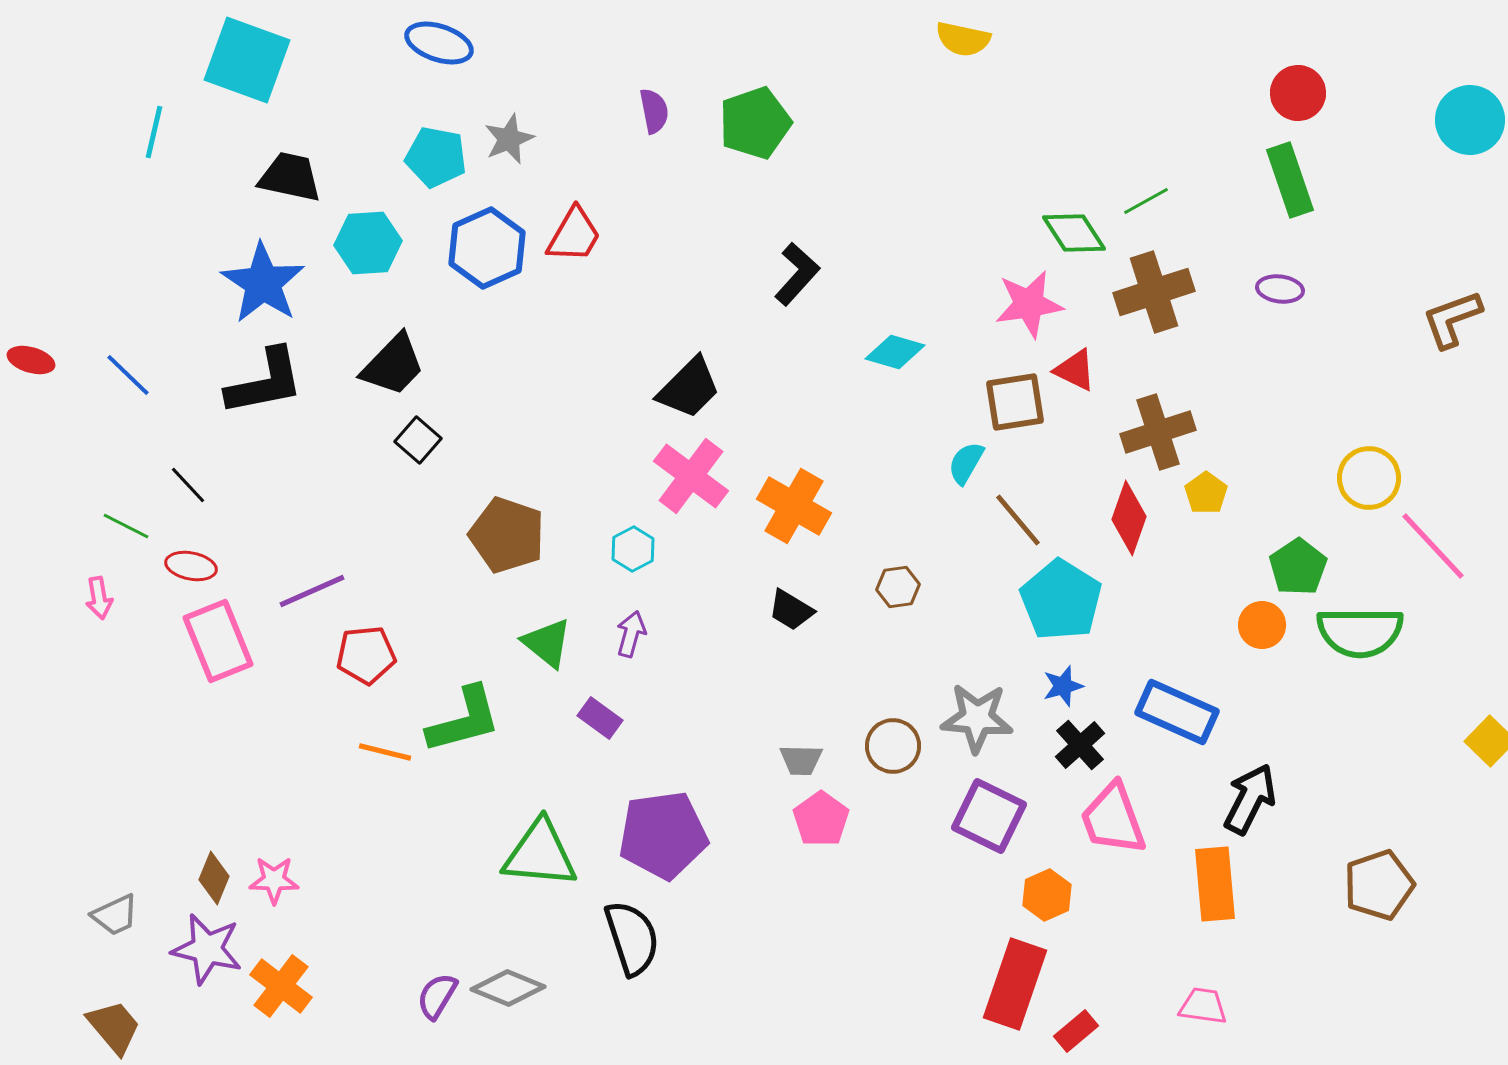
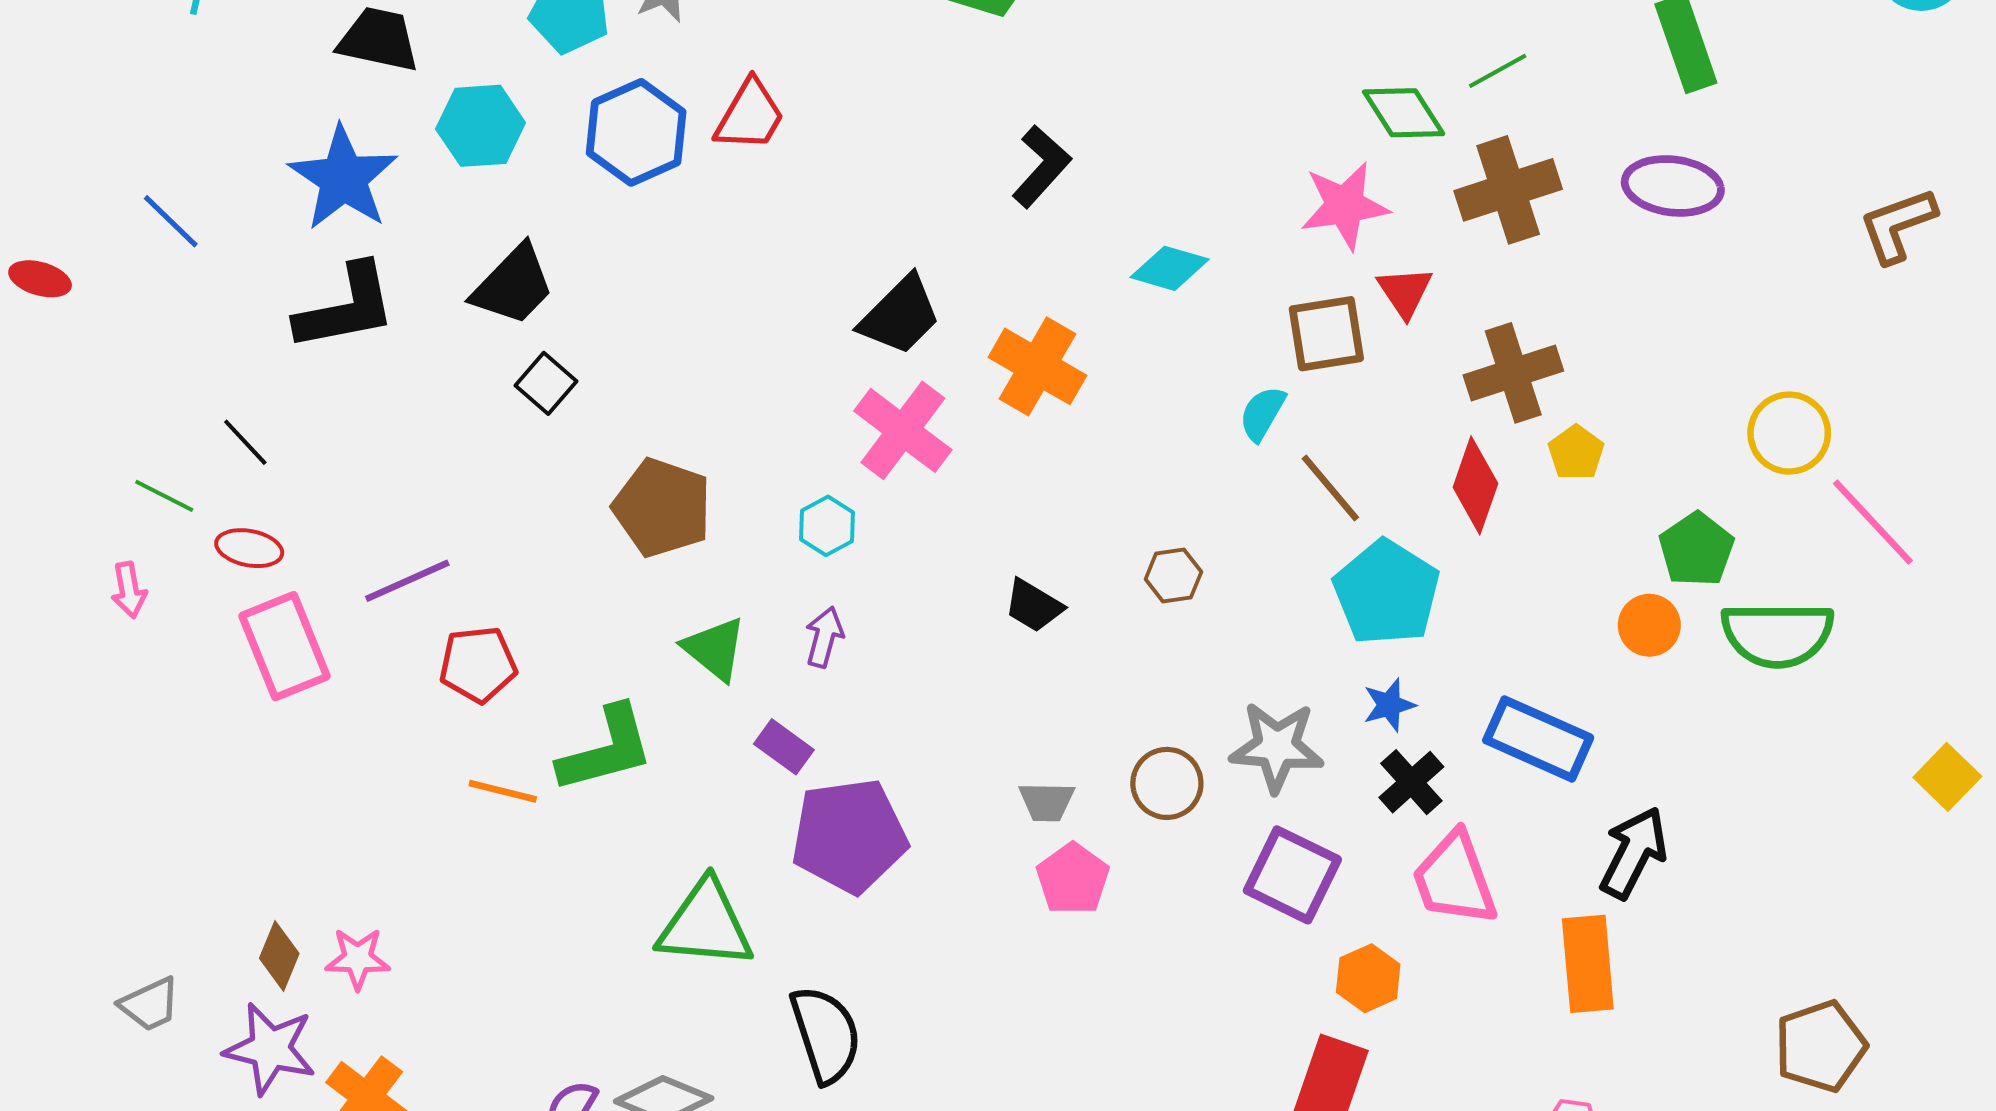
purple ellipse: (1280, 289) -> (1673, 186), size x1.6
red triangle: (1075, 370) -> (1405, 292), turned 30
blue line: (128, 375) -> (171, 221), moved
orange cross: (794, 506) -> (1037, 366), moved
purple pentagon: (663, 835) -> (849, 836), moved
brown pentagon: (1379, 885) -> (1821, 1046), moved

